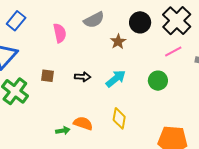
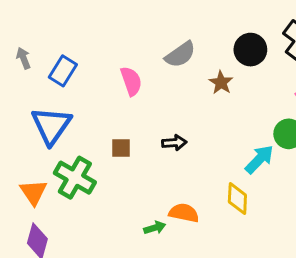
cyan arrow: (116, 79) -> (259, 159), moved

